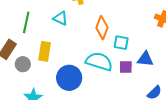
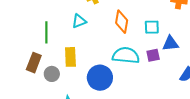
cyan triangle: (60, 18) -> (79, 21), turned -35
cyan square: (121, 43) -> (152, 27), moved

